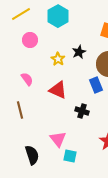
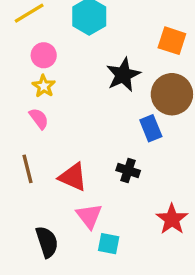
black star: (79, 52) -> (123, 75), size x1.5
yellow star: (58, 59) -> (44, 86), moved
red triangle: (58, 90) -> (73, 177), moved

